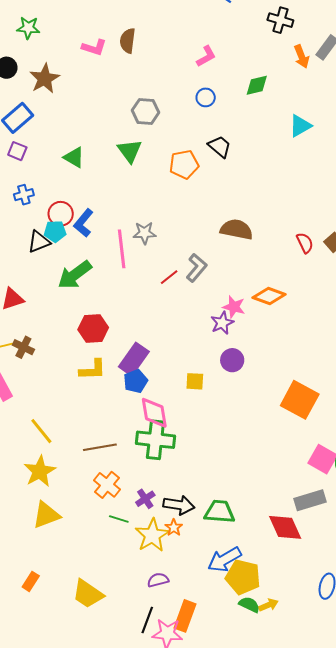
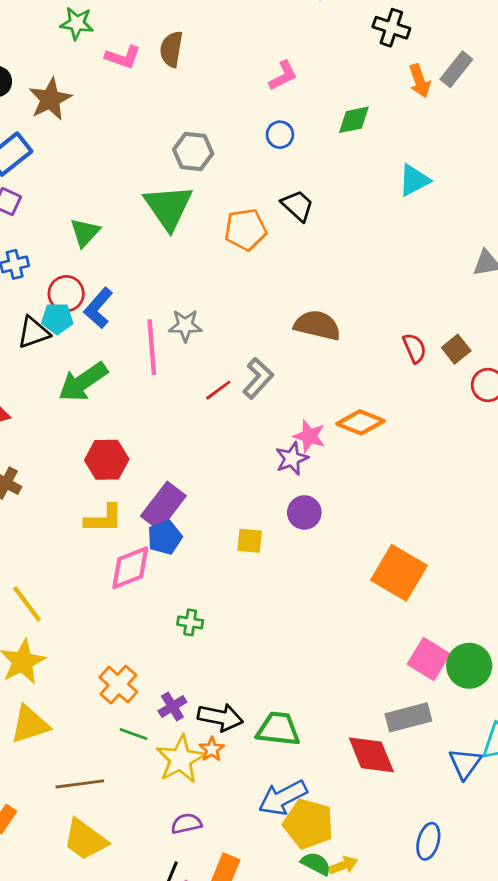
green star: (28, 28) -> (77, 23), moved
green triangle: (130, 151) -> (168, 207), size x1.4
green triangle: (74, 157) -> (85, 232), moved, turned 40
pink diamond: (154, 413) -> (130, 568), moved, turned 76
green cross: (155, 440) -> (190, 622), size x0.5
brown line: (100, 447) -> (80, 784), moved

